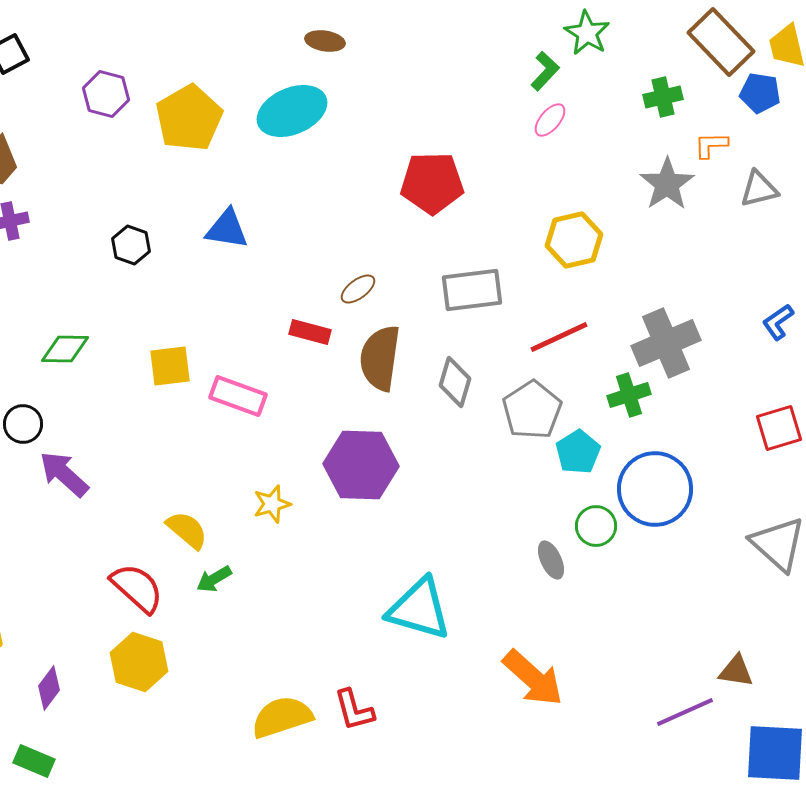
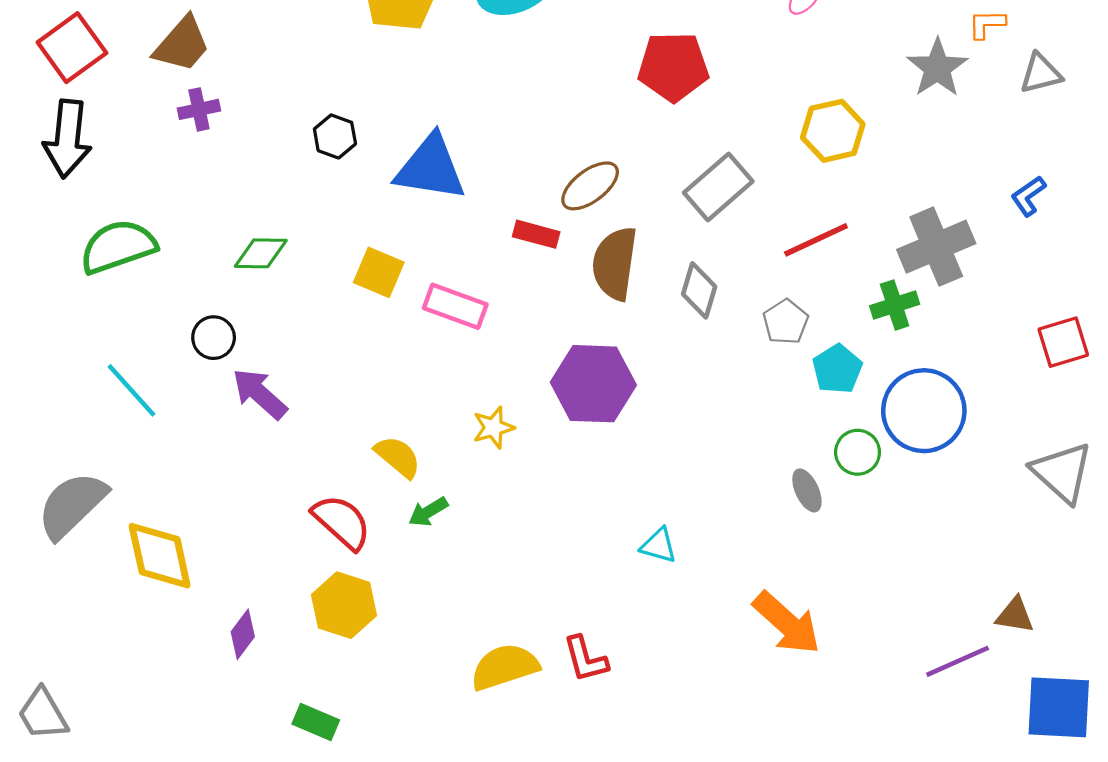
blue triangle: (227, 229) -> (430, 168), moved, size x1.5
brown ellipse: (358, 289) -> (590, 186), size x1.5
gray rectangle: (472, 290) -> (718, 187), turned -34
blue L-shape: (778, 322) -> (1028, 196), moved
yellow square: (170, 366) -> (379, 272), turned 30
gray pentagon: (532, 410) -> (786, 322), size x0.7
cyan triangle: (419, 609) -> (659, 546), size x0.5
green rectangle: (34, 761) -> (316, 722), moved

